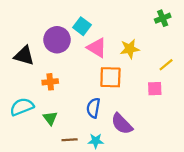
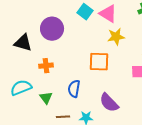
cyan square: (82, 26) -> (85, 12), moved
pink triangle: (97, 48) -> (108, 14), moved
blue semicircle: (93, 108) -> (74, 89), moved

